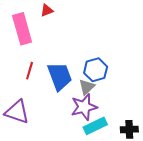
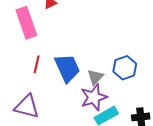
blue hexagon: (96, 70) -> (125, 68), moved

